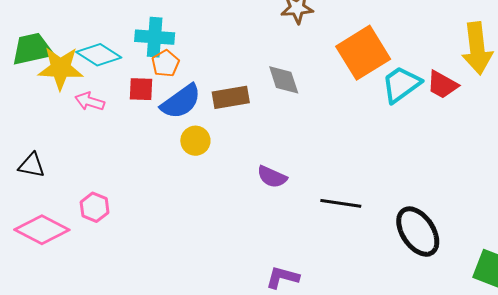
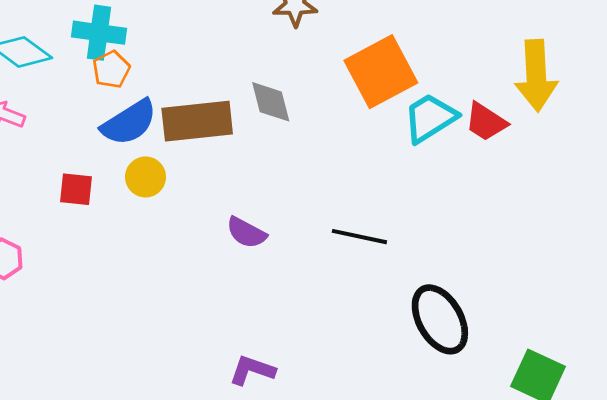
red square: (141, 89) -> (76, 189), moved
brown rectangle: (231, 97) -> (197, 121), size x1.4
black line: (341, 203) -> (359, 237), moved

